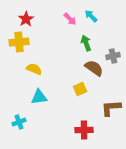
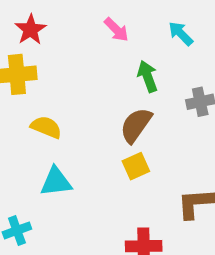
cyan arrow: (91, 16) -> (181, 34), moved
brown semicircle: (94, 68) -> (136, 125), moved, turned -90

